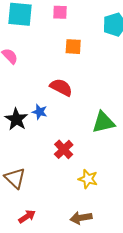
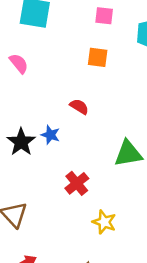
pink square: (60, 12) -> (104, 16), moved
red semicircle: (61, 87) -> (79, 107), size x0.7

